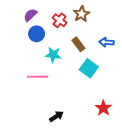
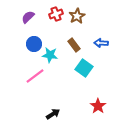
red cross: (60, 20) -> (56, 14), moved, turned 32
blue circle: (37, 34) -> (34, 44), moved
pink line: (38, 77) -> (35, 76), turned -36

